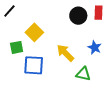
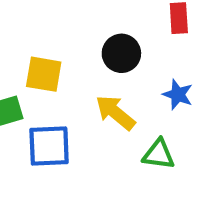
black circle: (78, 16) -> (121, 53), moved
yellow square: (34, 32) -> (44, 74), turned -30

